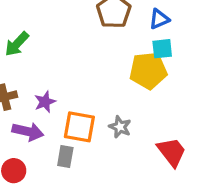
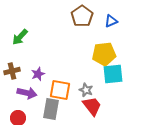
cyan square: (162, 49) -> (113, 74), moved, size x1.5
red trapezoid: (172, 152) -> (92, 106), moved
gray rectangle: (65, 157) -> (51, 109), size x1.5

